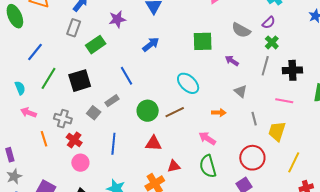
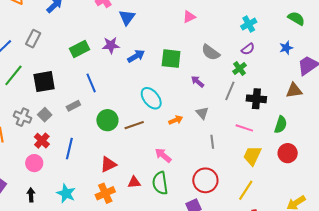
purple star: (117, 19) -> (111, 45), moved
purple semicircle: (269, 23) -> (248, 49), moved
gray rectangle: (74, 28) -> (33, 39), moved
blue arrow: (151, 44) -> (136, 56), moved
green rectangle: (96, 45) -> (79, 49), moved
gray square: (94, 113) -> (45, 115), moved
orange arrow: (219, 113) -> (176, 120), moved, turned -32
yellow trapezoid: (277, 131) -> (252, 156), moved
red cross: (74, 140) -> (42, 141), moved
red triangle: (153, 143) -> (108, 164), moved, turned -36
red triangle: (174, 166) -> (134, 182), moved

